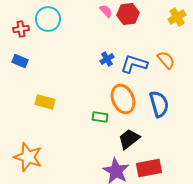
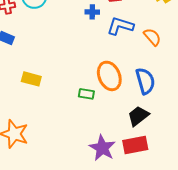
blue cross: (107, 59) -> (92, 12), moved, turned 32
blue L-shape: (134, 64) -> (120, 26), moved
black trapezoid: (129, 139) -> (138, 116), moved

